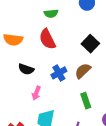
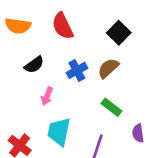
black semicircle: (26, 69) -> (34, 65), turned -56
green rectangle: (86, 101) -> (111, 107), turned -35

